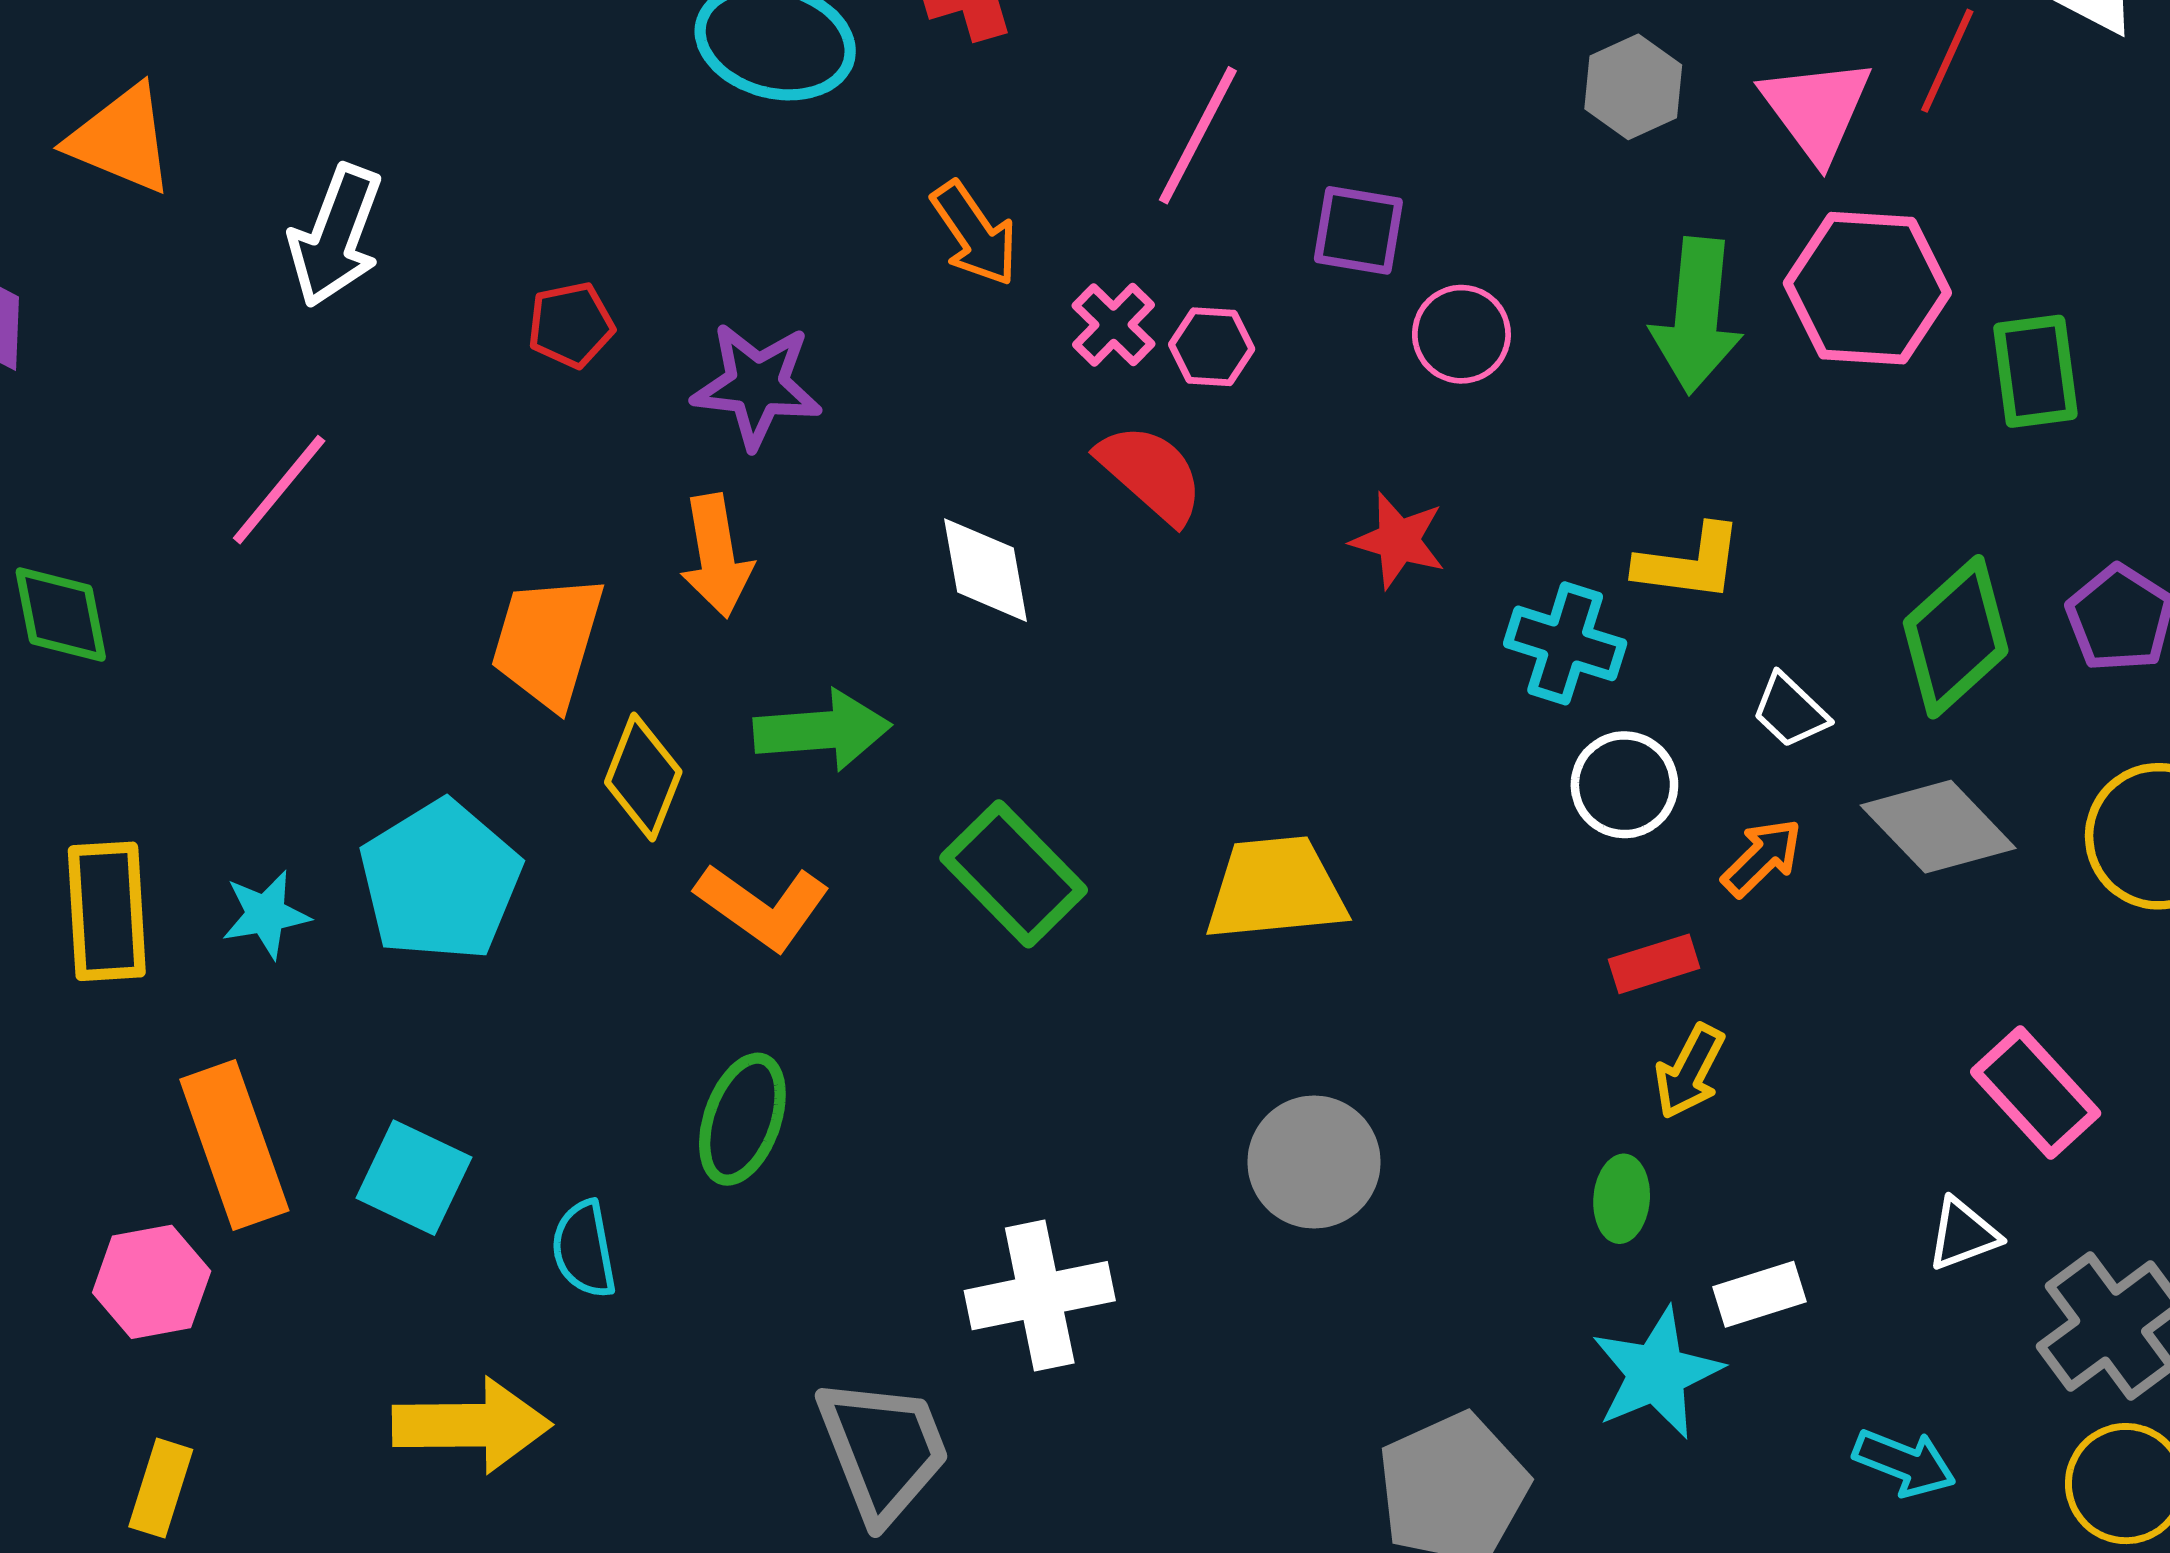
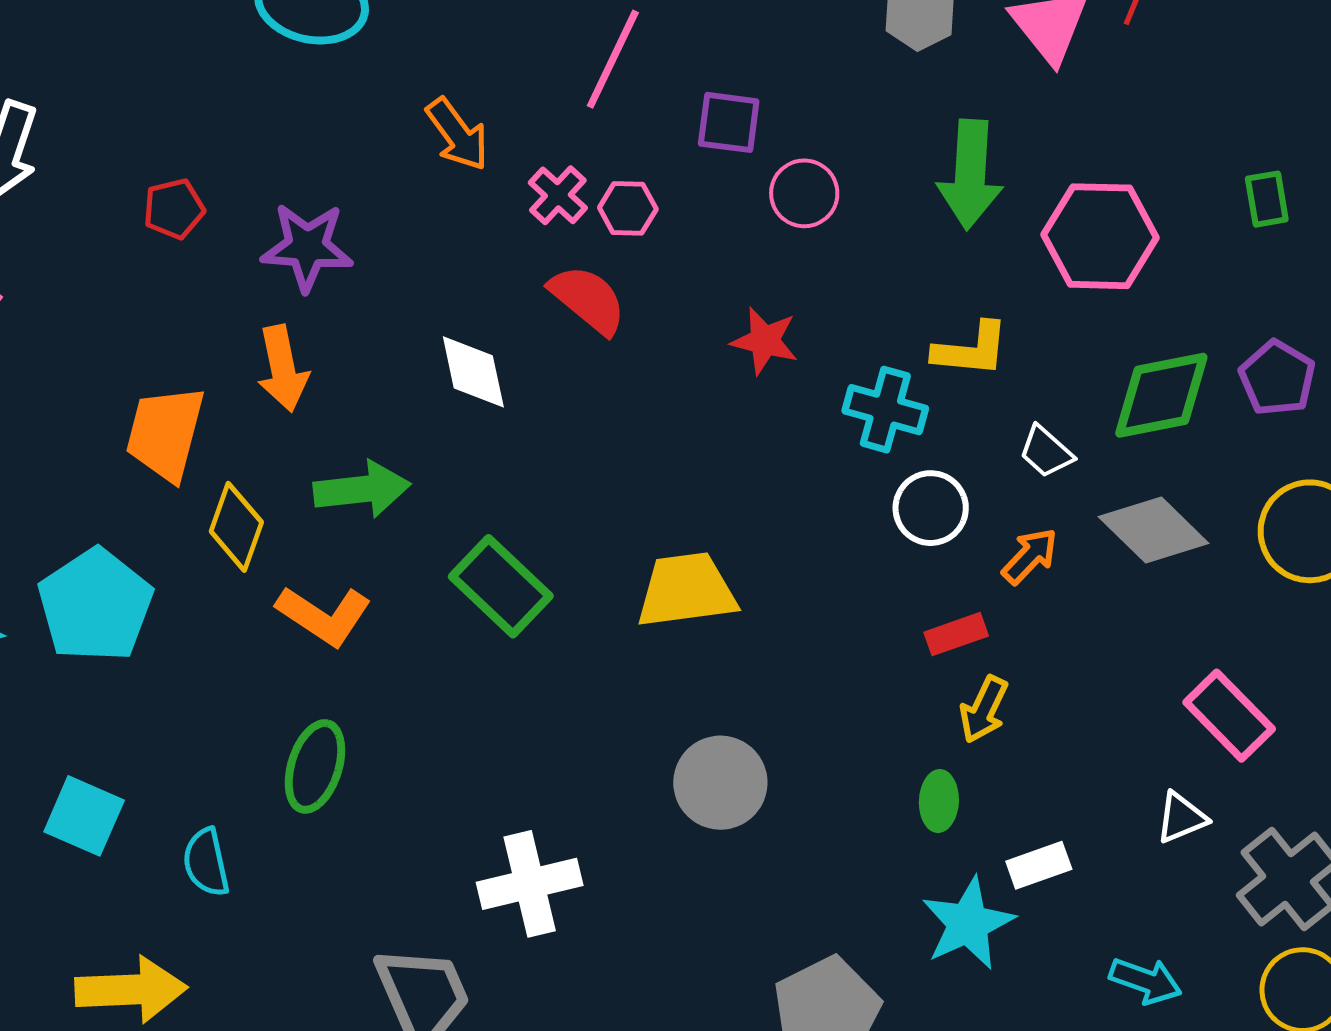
pink hexagon: (1867, 288) -> (1100, 236), moved
green rectangle: (2035, 371) -> (1267, 199), moved, size x0.7
green diamond: (1956, 637) -> (1161, 395), turned 33

